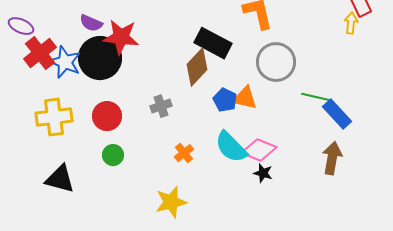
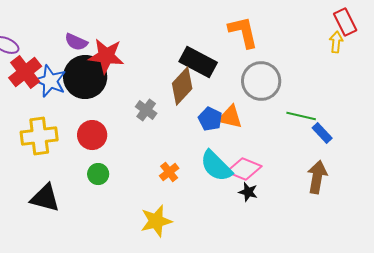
gray cross: (161, 106) -> (146, 110), moved, turned -35
blue rectangle: (337, 114) -> (322, 133), size x0.7

